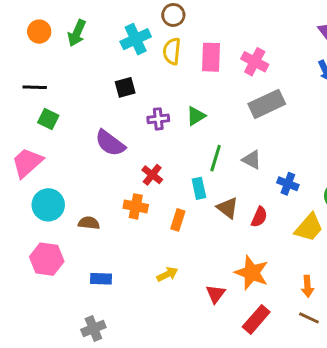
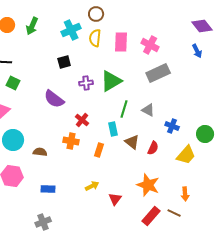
green triangle: (196, 116) -> (111, 81), size x1.6
red triangle: (216, 294) -> (115, 199), moved
brown line: (309, 318) -> (174, 213), moved

